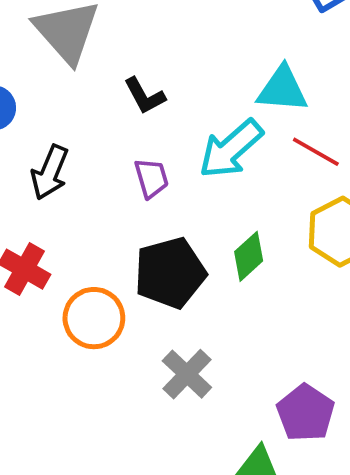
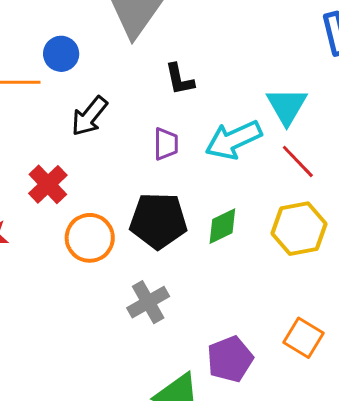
cyan triangle: (282, 89) -> (287, 106), turned 39

